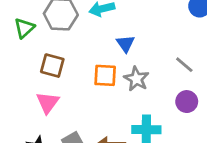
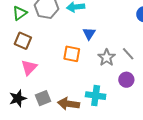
brown square: (52, 66) -> (23, 41), moved
gray star: (136, 79) -> (107, 58), moved

